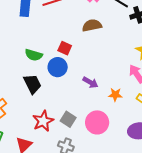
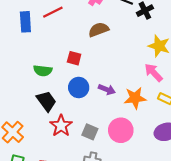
blue circle: (58, 67) -> (79, 87), moved
orange star: (115, 95) -> (135, 98), size x1.5
red star: (43, 121) -> (61, 126), moved

